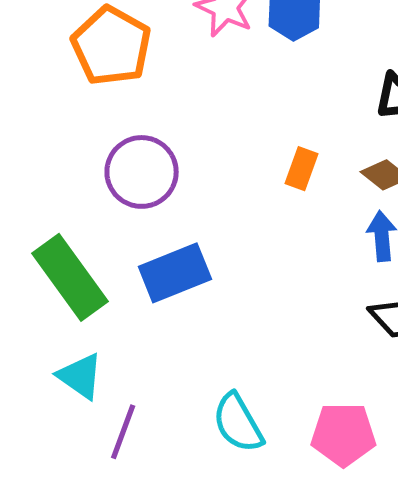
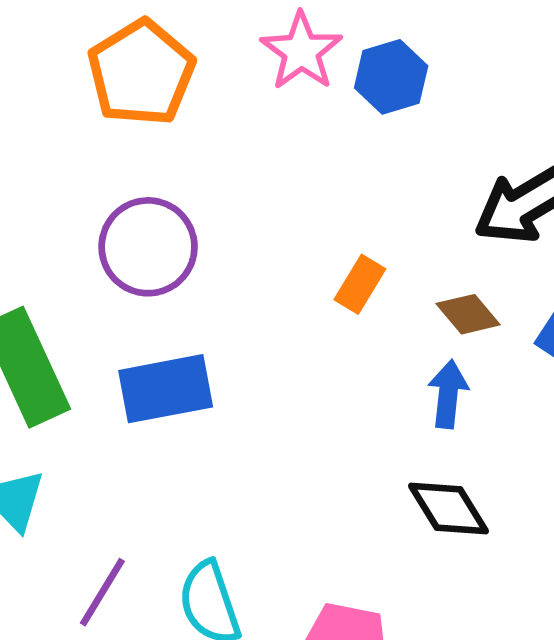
purple line: (123, 432) -> (102, 592), moved

